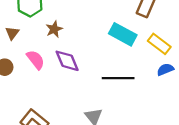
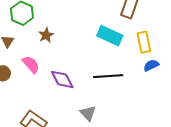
yellow rectangle: (159, 44) -> (144, 42), turned 45
purple diamond: (67, 61) -> (62, 79), moved

